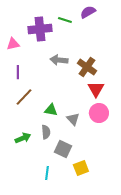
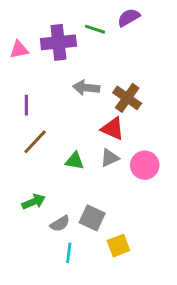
pink triangle: (13, 44) -> (19, 50), moved
red triangle: (96, 89) -> (113, 129), moved, turned -36
gray triangle: (73, 119) -> (110, 158), moved, turned 48
gray semicircle: (46, 132) -> (60, 224), moved, turned 64

